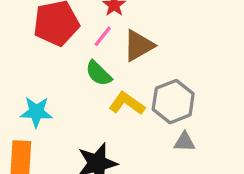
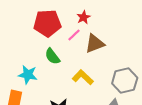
green semicircle: (99, 73) -> (52, 56), moved
gray hexagon: (173, 102) -> (125, 81), moved

